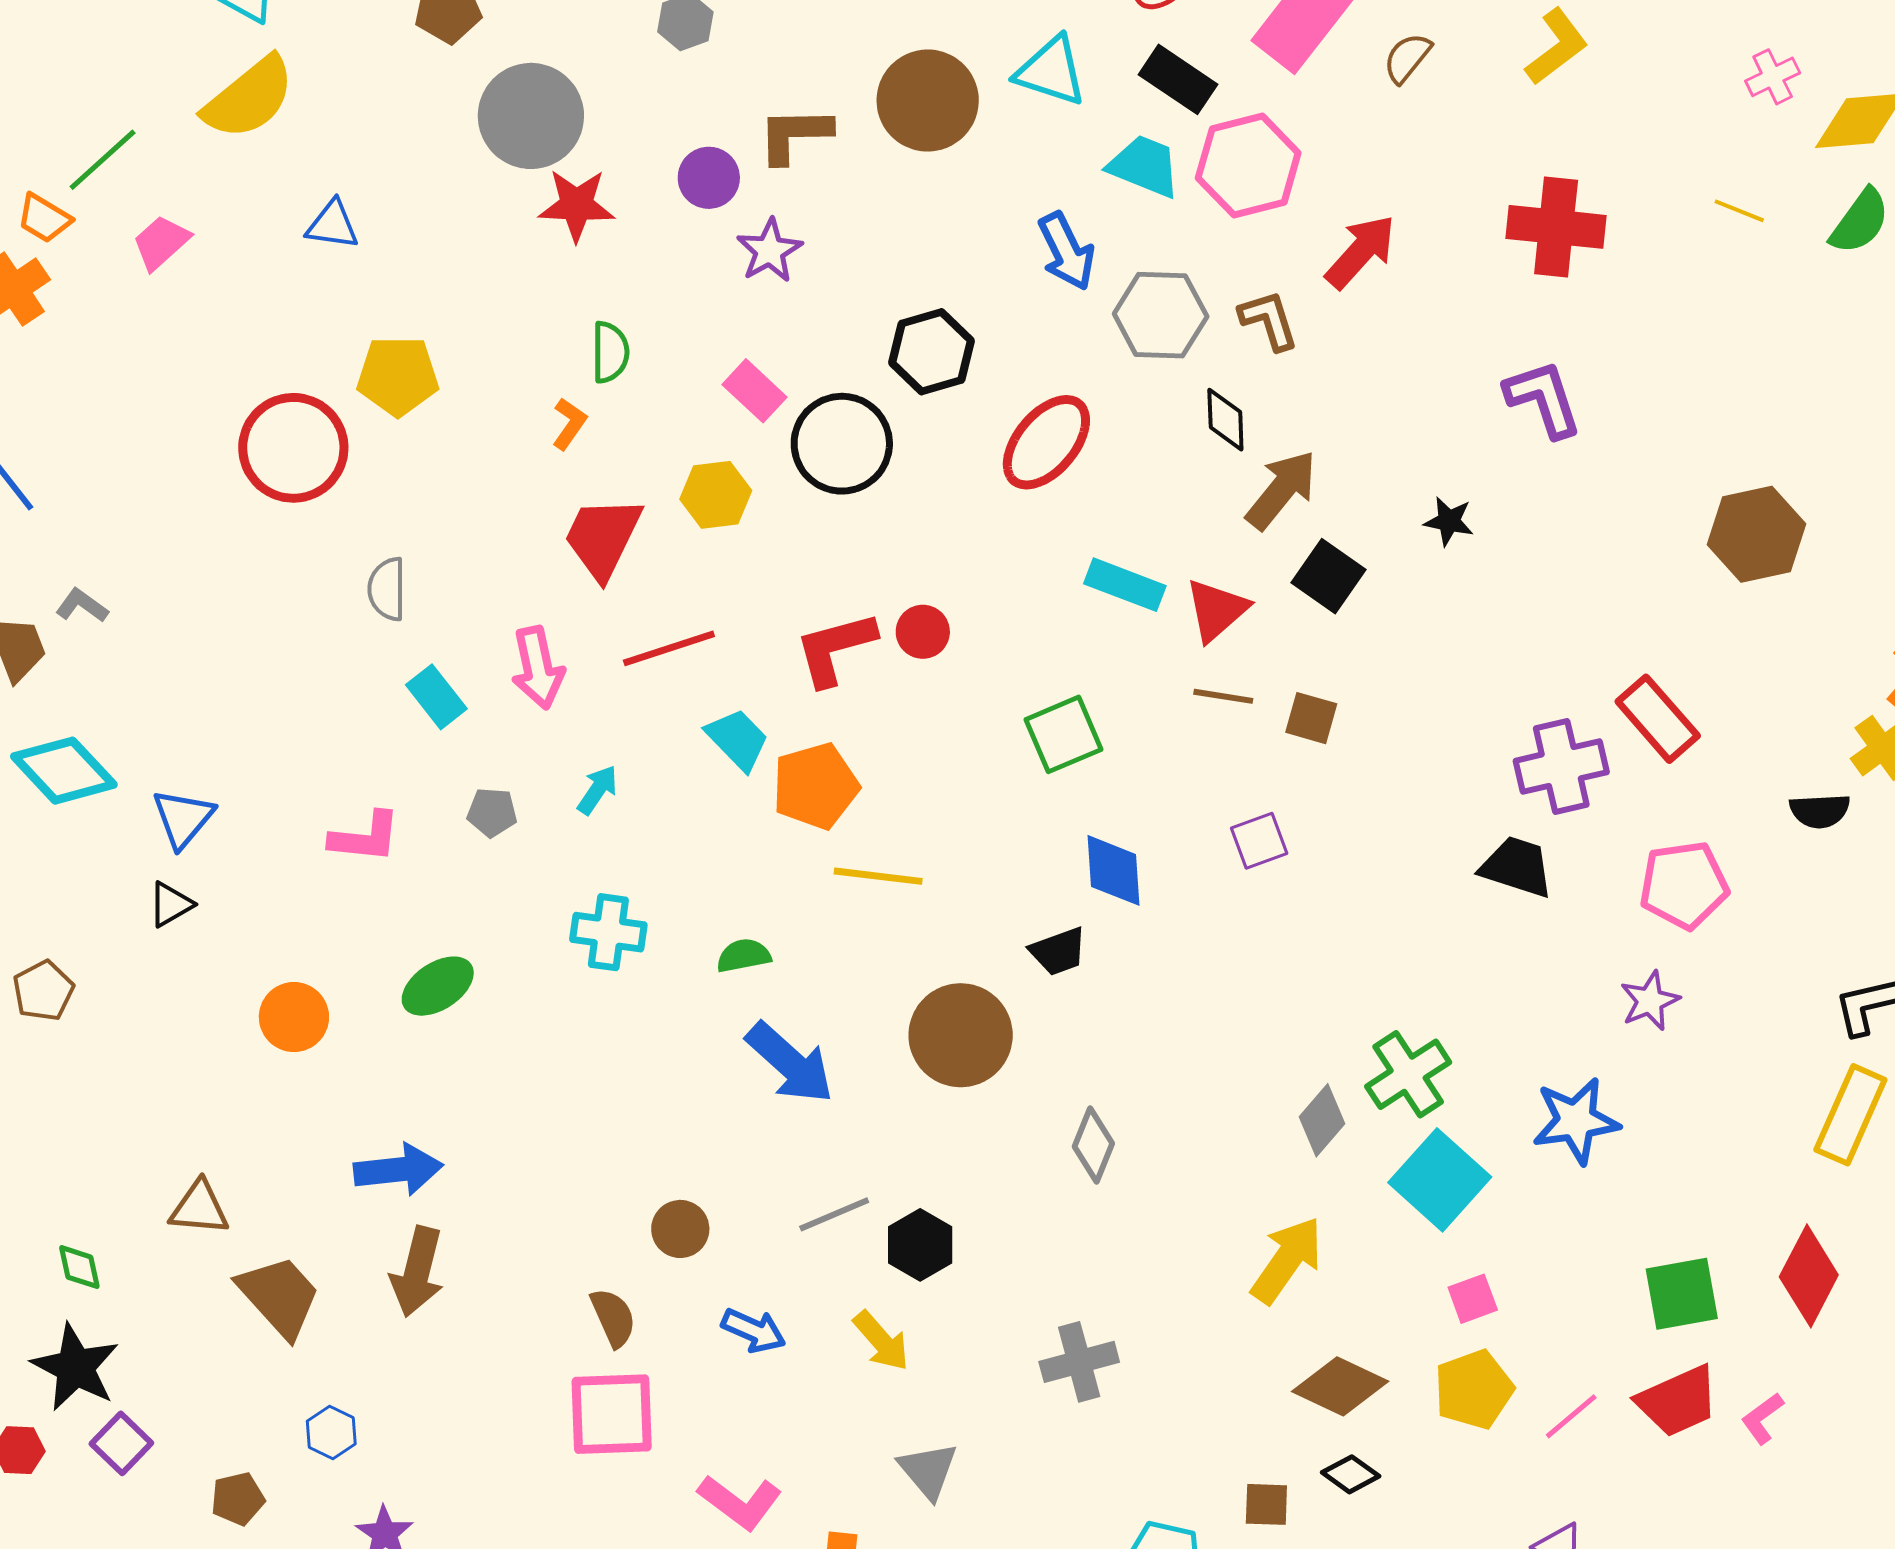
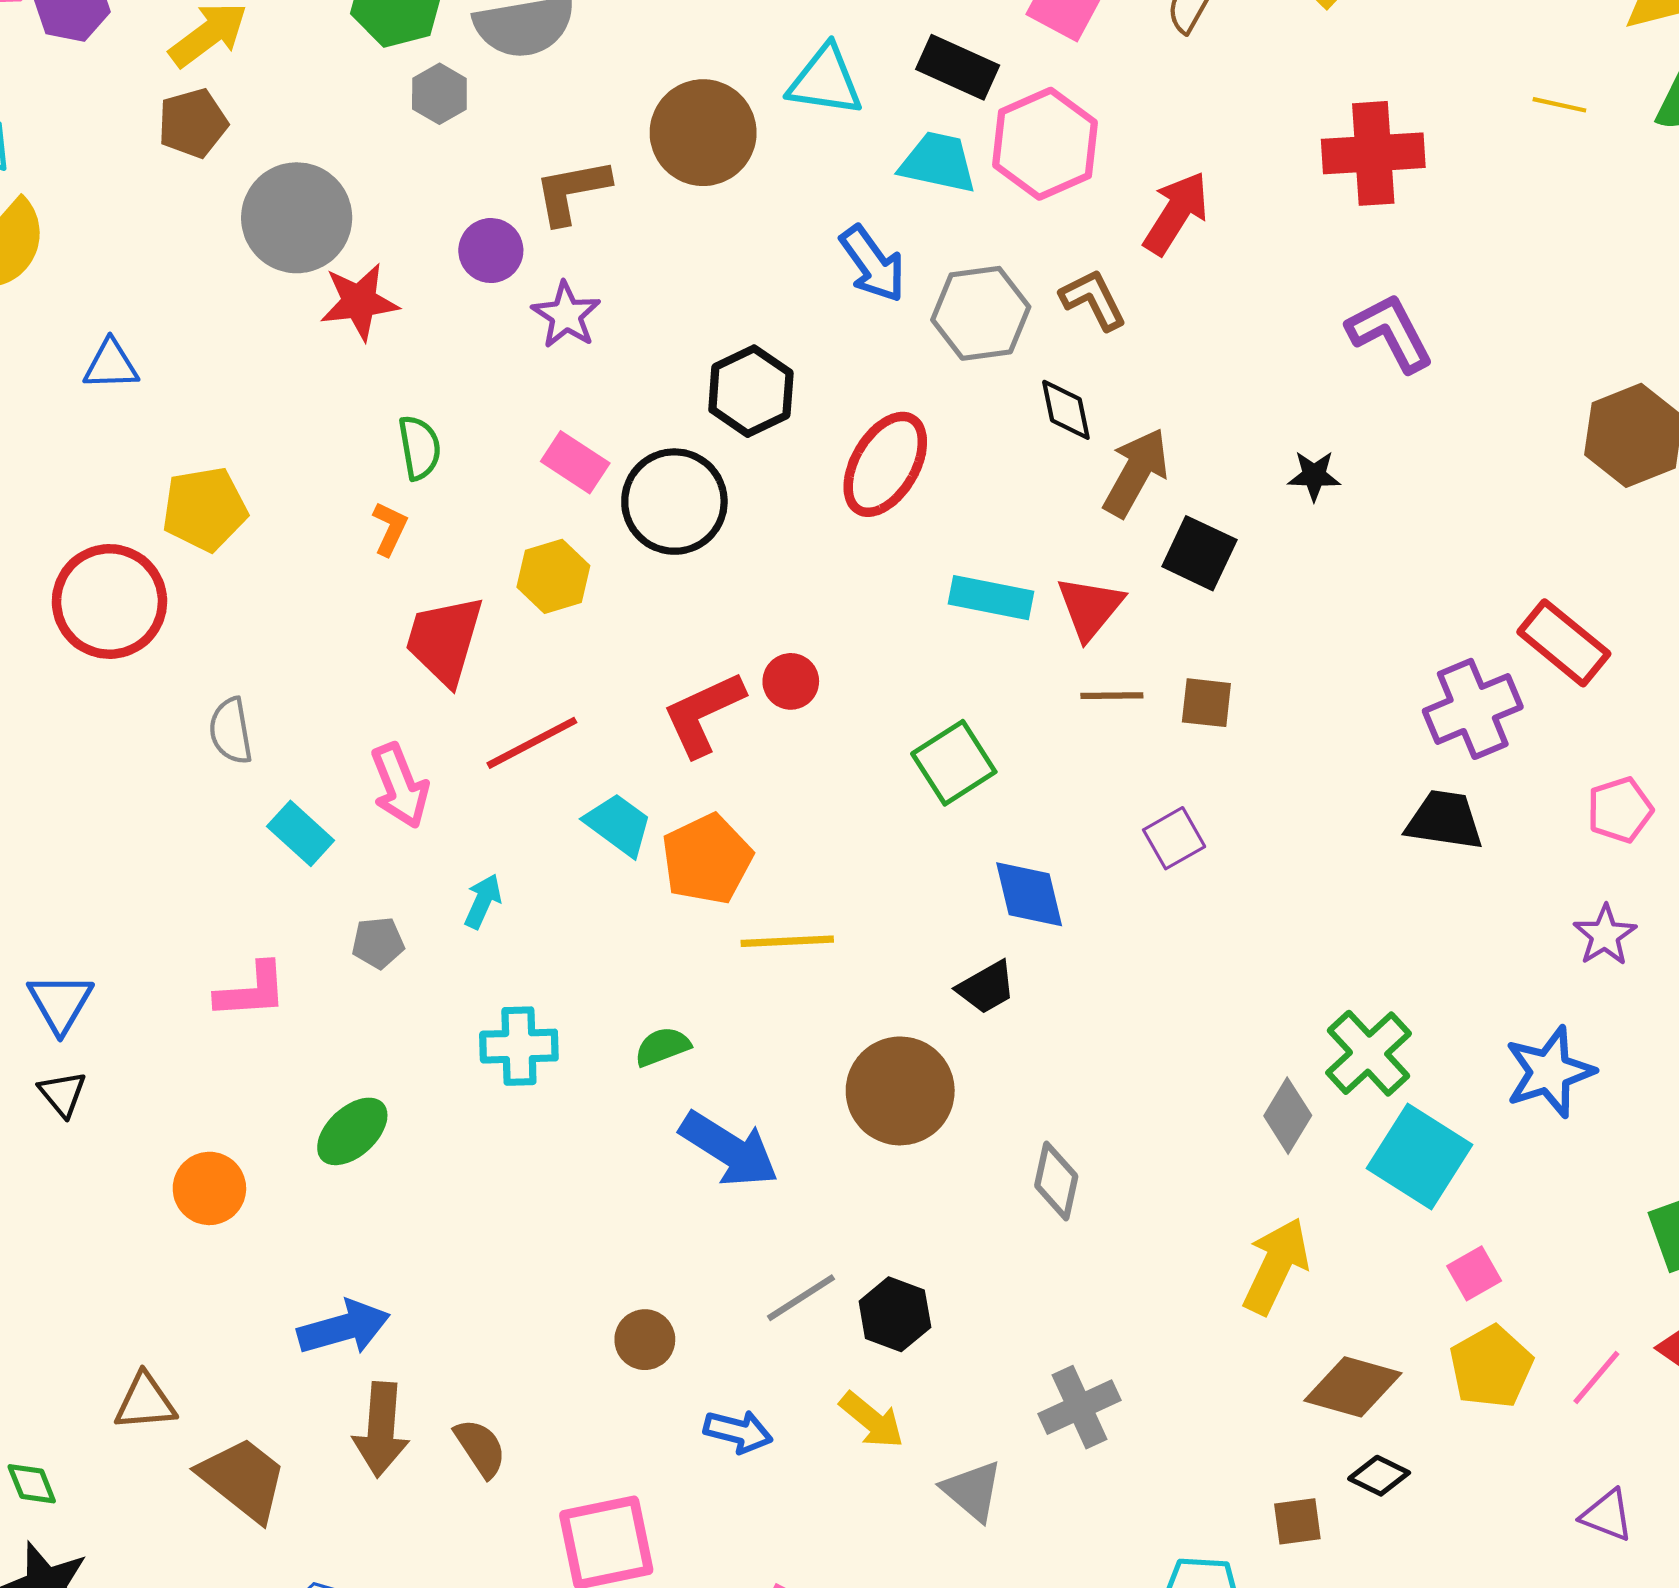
pink pentagon: (1684, 885) -> (1620, 810), size x0.7
black triangle: (171, 904) -> (63, 1094), turned -30
brown semicircle: (613, 1318) -> (480, 1448), moved
gray triangle: (928, 1470) -> (972, 1491), moved

